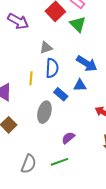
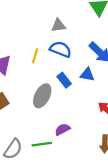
blue semicircle: (52, 68) -> (61, 49), turned -84
green line: (60, 162) -> (42, 144), moved

